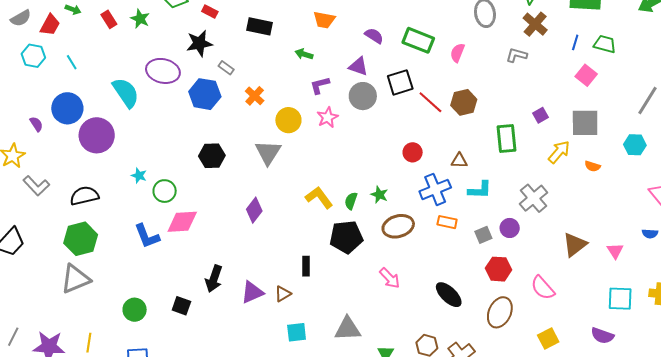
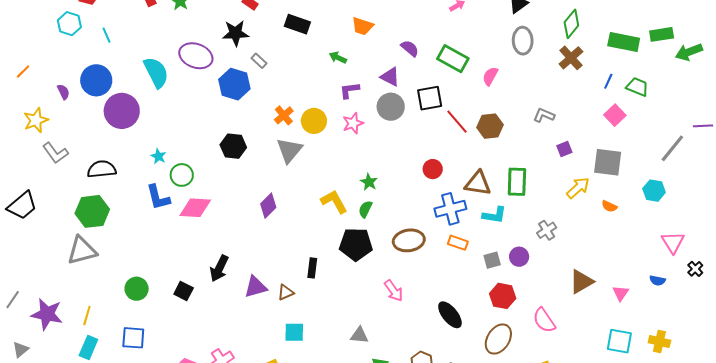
gray L-shape: (516, 55) -> (544, 115), moved
orange cross: (255, 96) -> (284, 115), moved
green rectangle: (507, 138) -> (517, 182), moved
brown triangle: (459, 161) -> (478, 183), size x1.6
green star: (379, 195) -> (369, 182), moved
gray cross: (534, 198) -> (547, 230), size x0.7
blue L-shape: (147, 236) -> (158, 197), moved
gray triangle: (348, 329) -> (359, 335), moved, size x0.7

